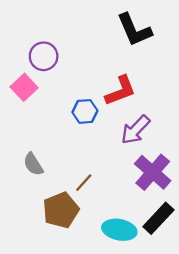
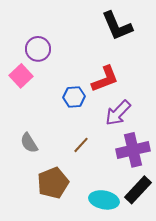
purple cross: (153, 172) -> (133, 150), turned 36
brown line: (84, 183) -> (81, 145), moved

